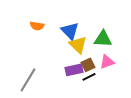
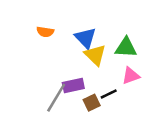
brown square: (88, 65) -> (92, 103), moved
purple rectangle: (74, 70) -> (73, 86), moved
gray line: (28, 80) -> (56, 98), moved

